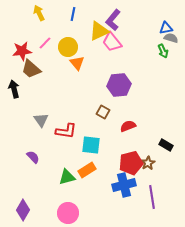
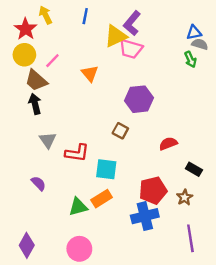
pink trapezoid: (112, 42) -> (131, 49), turned -35
pink line: (45, 43) -> (52, 61), moved
yellow circle: (68, 47) -> (24, 55), moved
red star: (22, 51) -> (26, 29), moved, turned -30
black arrow: (14, 89) -> (35, 104), moved
red semicircle: (128, 126) -> (168, 144), moved
brown star: (148, 163) -> (185, 197), moved
purple line: (152, 197) -> (190, 238), moved

